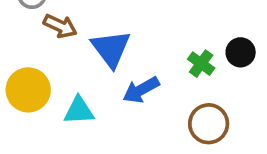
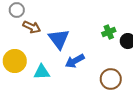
green cross: (201, 64) -> (109, 32), moved, turned 32

